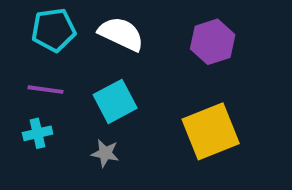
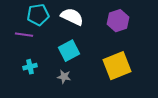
purple line: (46, 90) -> (24, 35), moved

